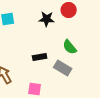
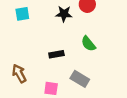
gray rectangle: (63, 68) -> (80, 79), moved

